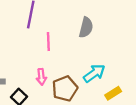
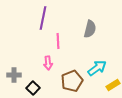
pink arrow: (41, 77) -> (48, 63), moved

